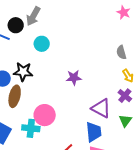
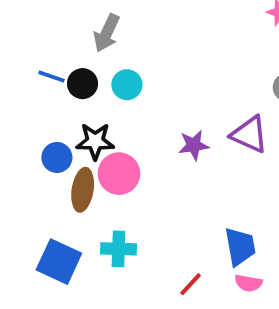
black circle: (16, 25) -> (83, 84), moved
purple triangle: (101, 108) -> (249, 134), moved
pink circle: (45, 115) -> (119, 174), moved

